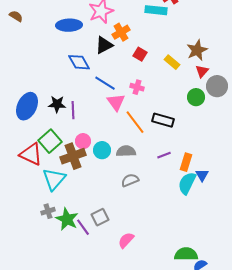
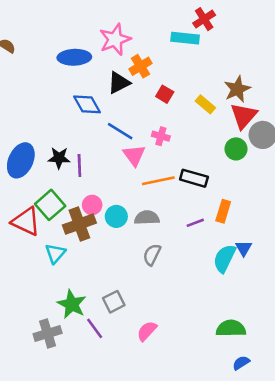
red triangle: (202, 71) -> (244, 116), size x1.6
orange line: (135, 122) -> (158, 181), turned -65
orange rectangle: (186, 162) -> (223, 211), moved
cyan triangle: (54, 179) -> (55, 253), size x0.7
gray semicircle: (130, 180) -> (152, 255), turned -42
gray cross: (48, 211) -> (48, 334), moved, size x1.5
purple line: (83, 227) -> (95, 328), moved
green semicircle: (186, 254) -> (231, 328), moved

